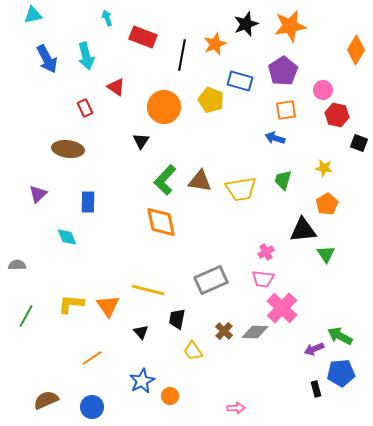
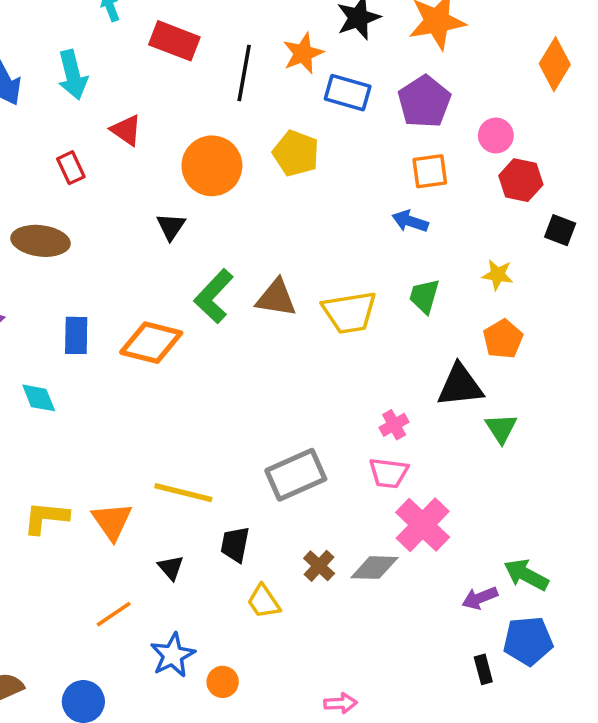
blue rectangle: (240, 81) -> (348, 93), moved
orange diamond: (161, 222) -> (151, 343), moved, turned -64
orange line: (92, 358) -> (114, 614), moved

